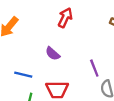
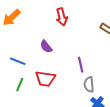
red arrow: (65, 18) -> (62, 17), turned 132

